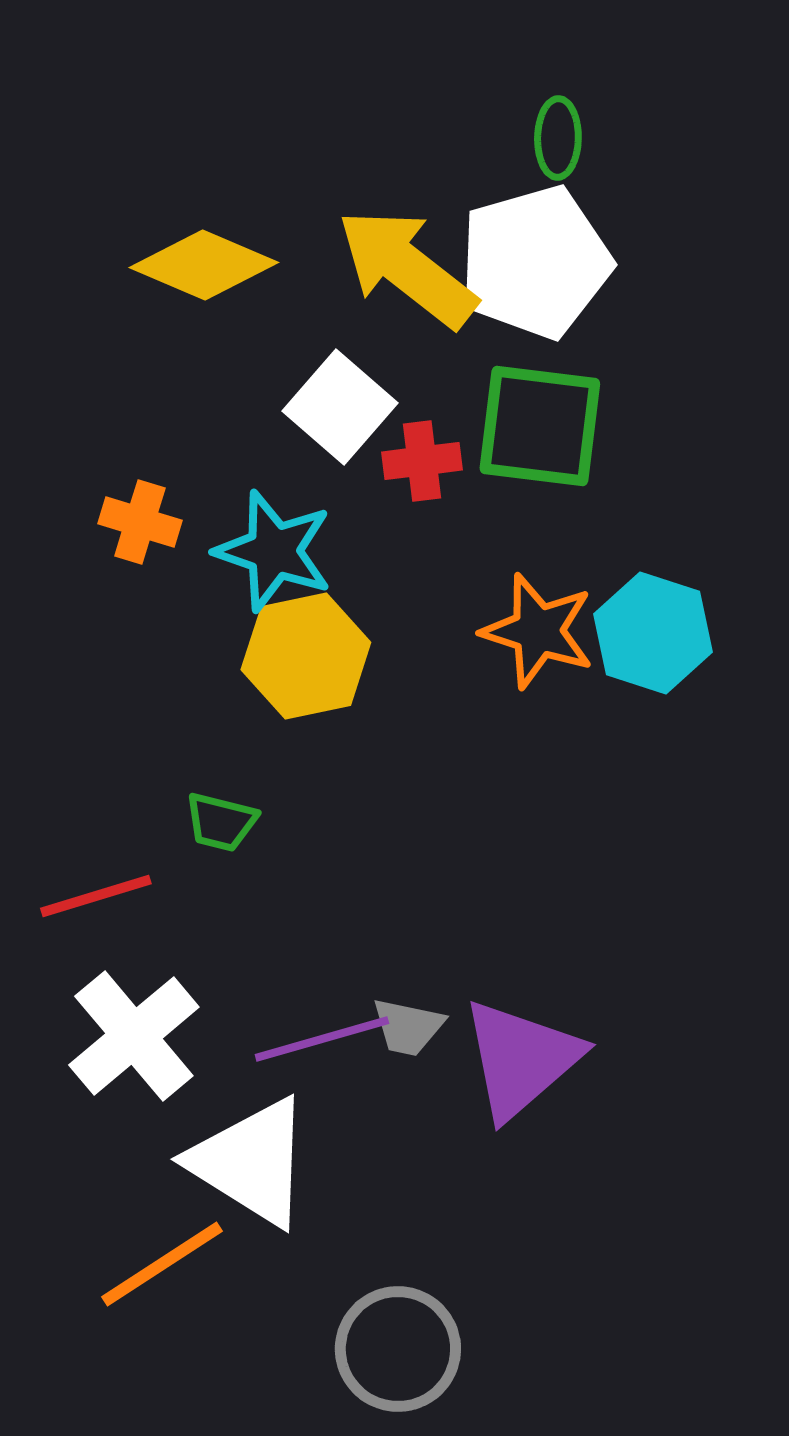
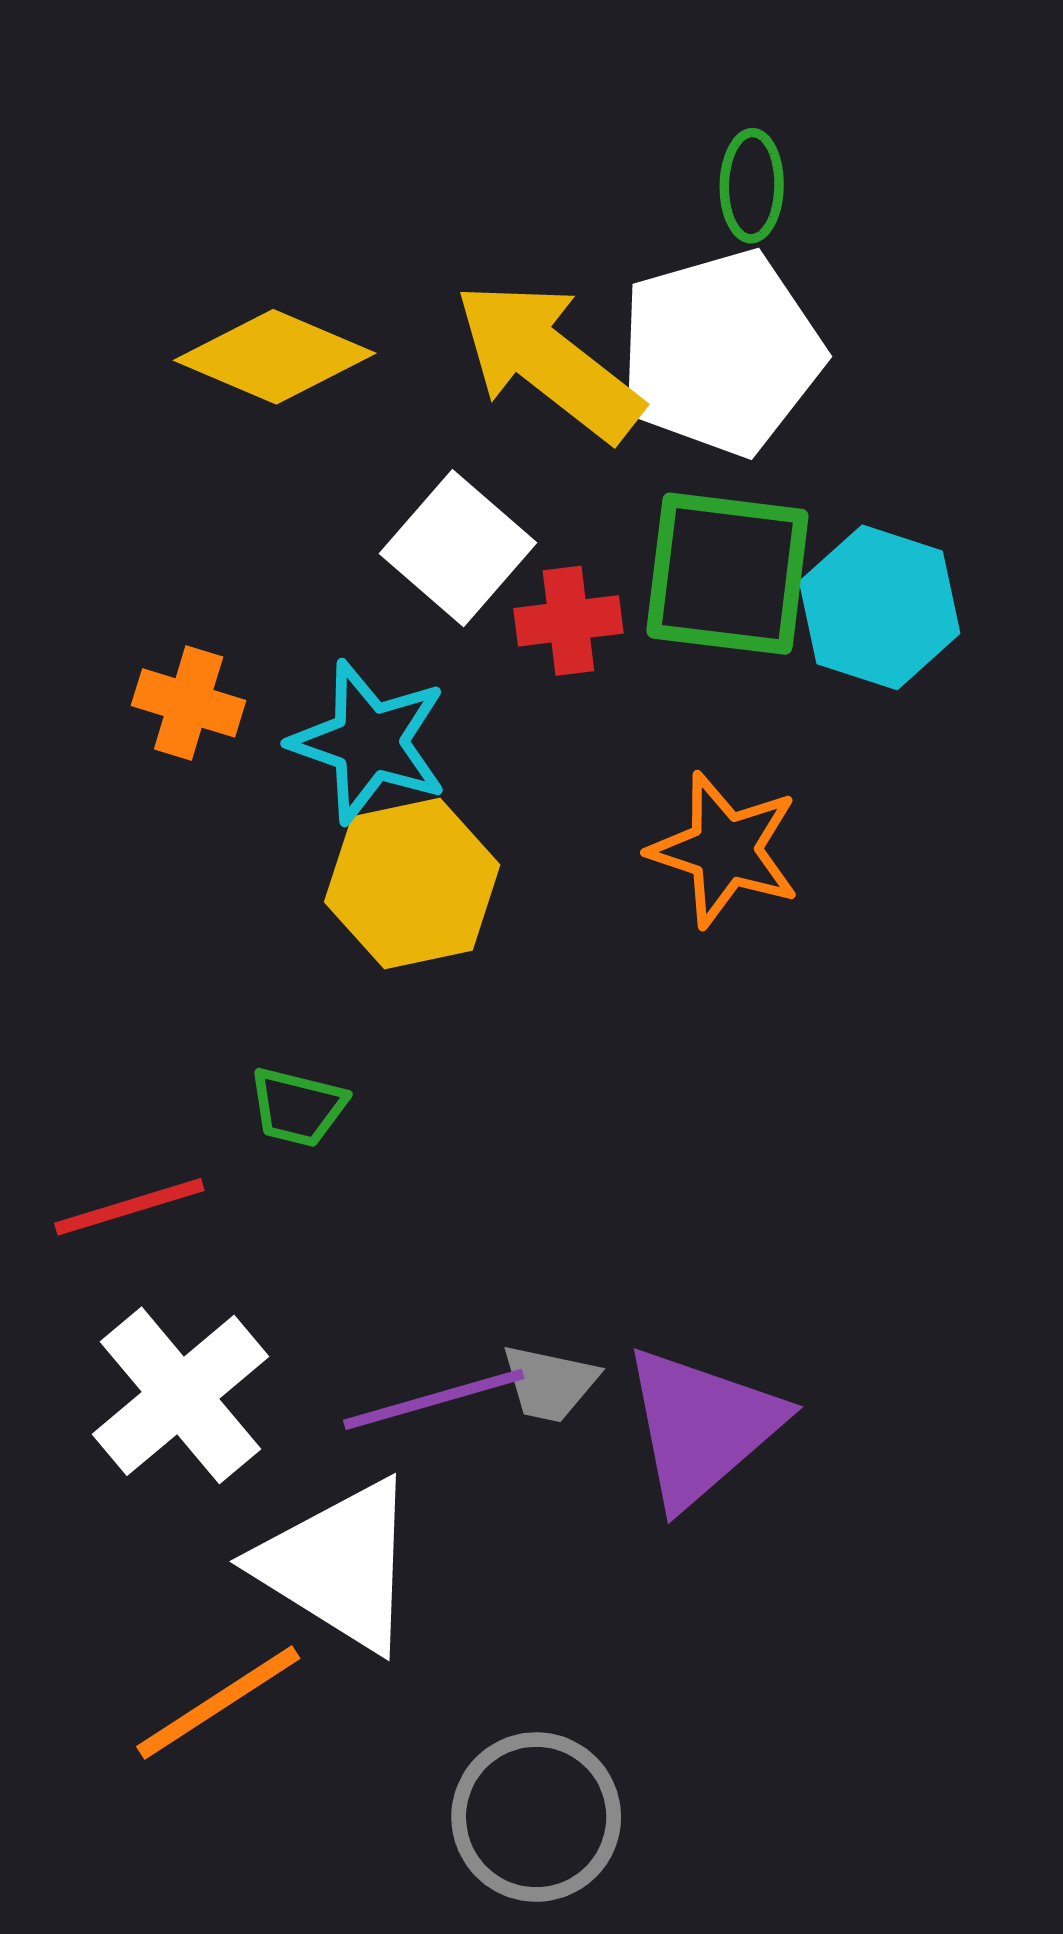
cyan hexagon: (653, 633) -> (880, 607), moved

